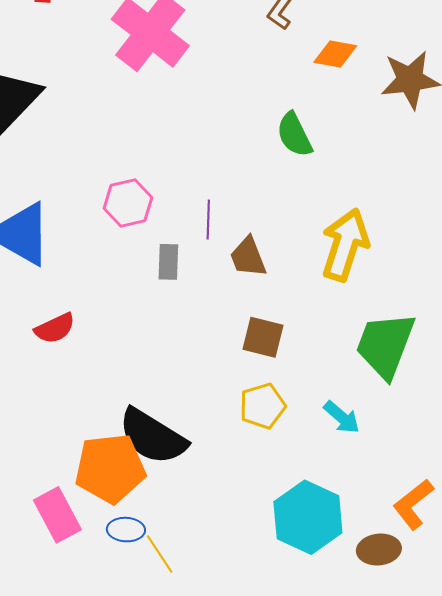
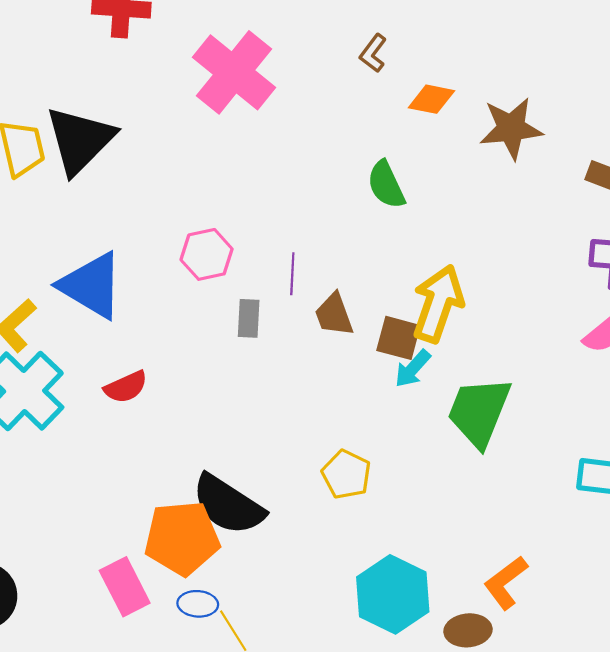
brown square: (263, 337) -> (398, 338), moved
yellow pentagon: (262, 406) -> (346, 474), turned -30
cyan arrow: (342, 417) -> (413, 369), moved, turned 90

